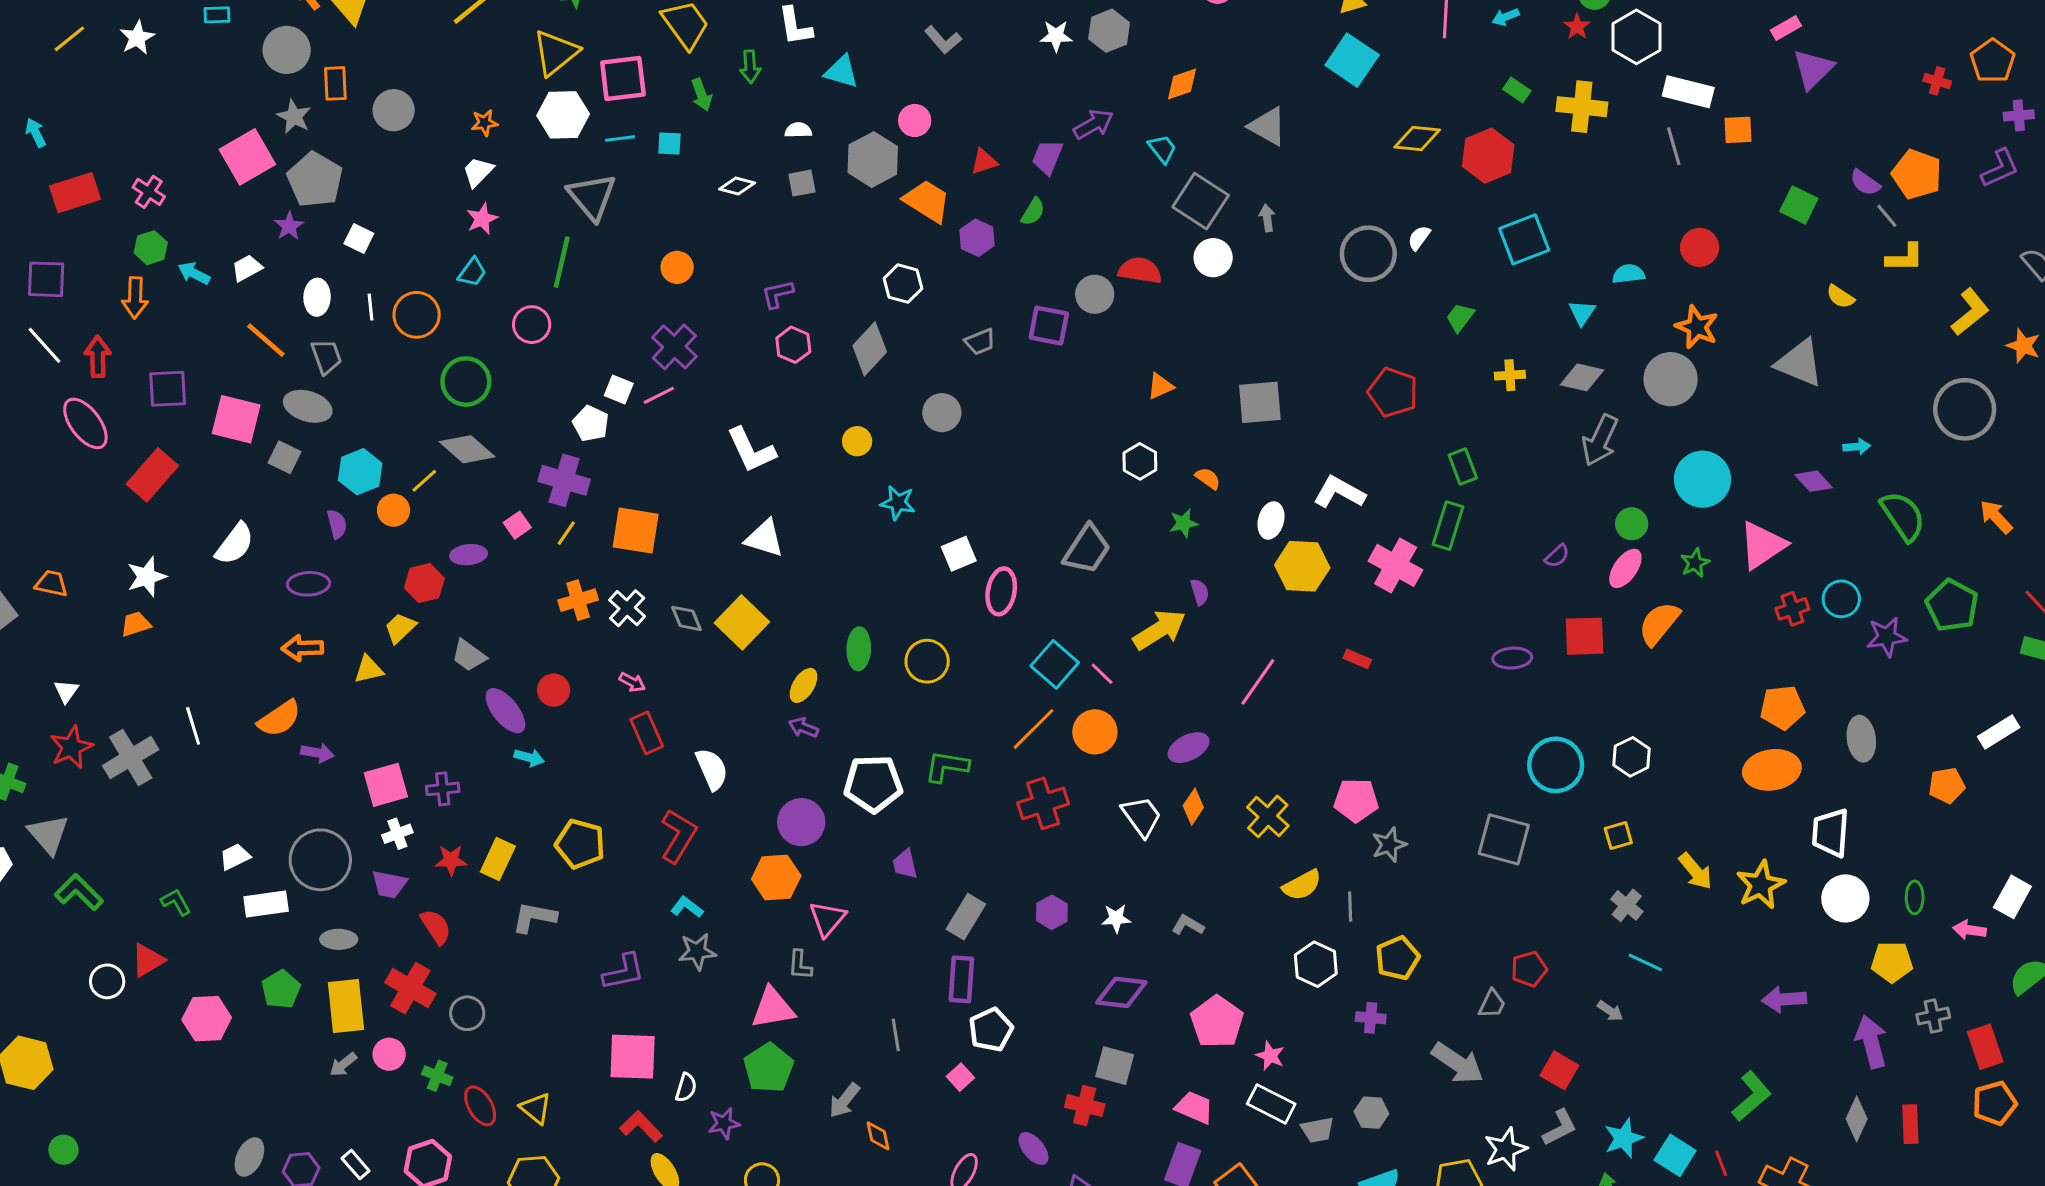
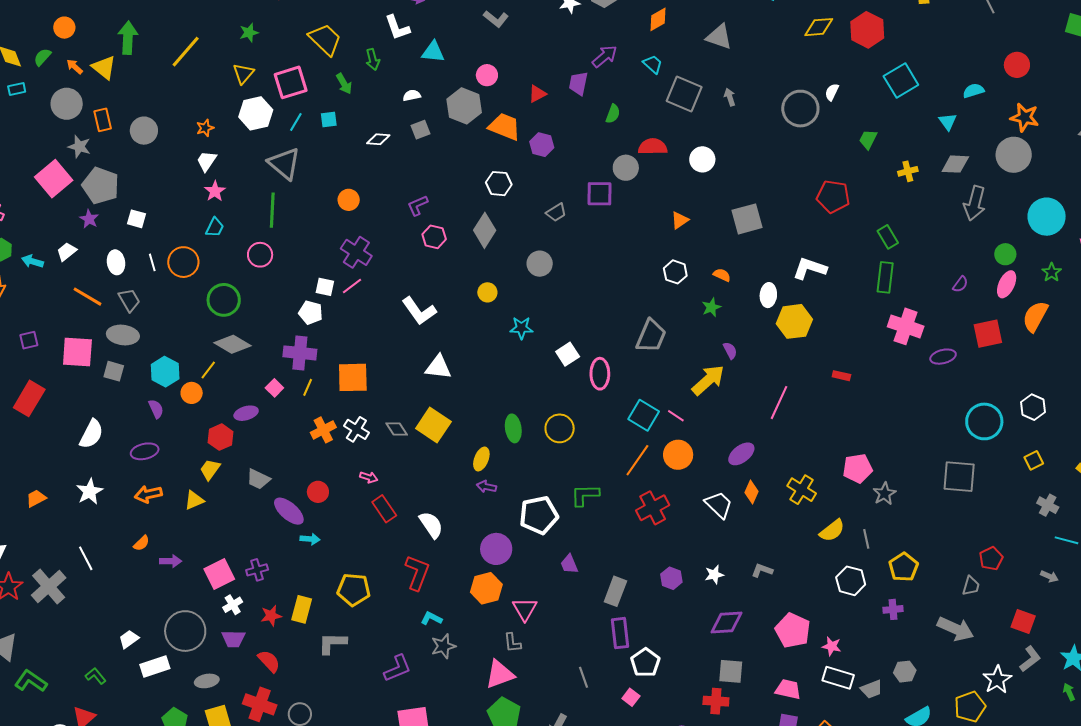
yellow triangle: (556, 53) -> (243, 73), size x0.7
cyan line: (620, 138) -> (296, 122), turned -42
green semicircle: (1033, 212) -> (613, 114), moved
white circle: (1213, 258) -> (702, 159), moved
purple square: (168, 389) -> (29, 340), size x0.7
pink cross: (1396, 565) -> (906, 326), moved
white star: (147, 577) -> (90, 492), moved
orange semicircle: (279, 719) -> (141, 543), size x0.6

